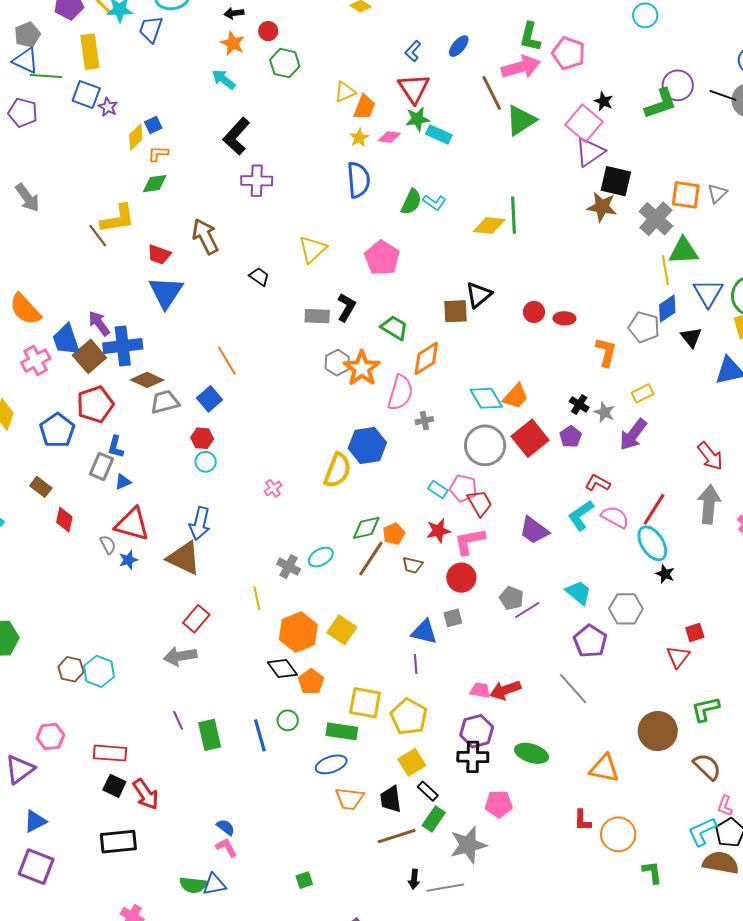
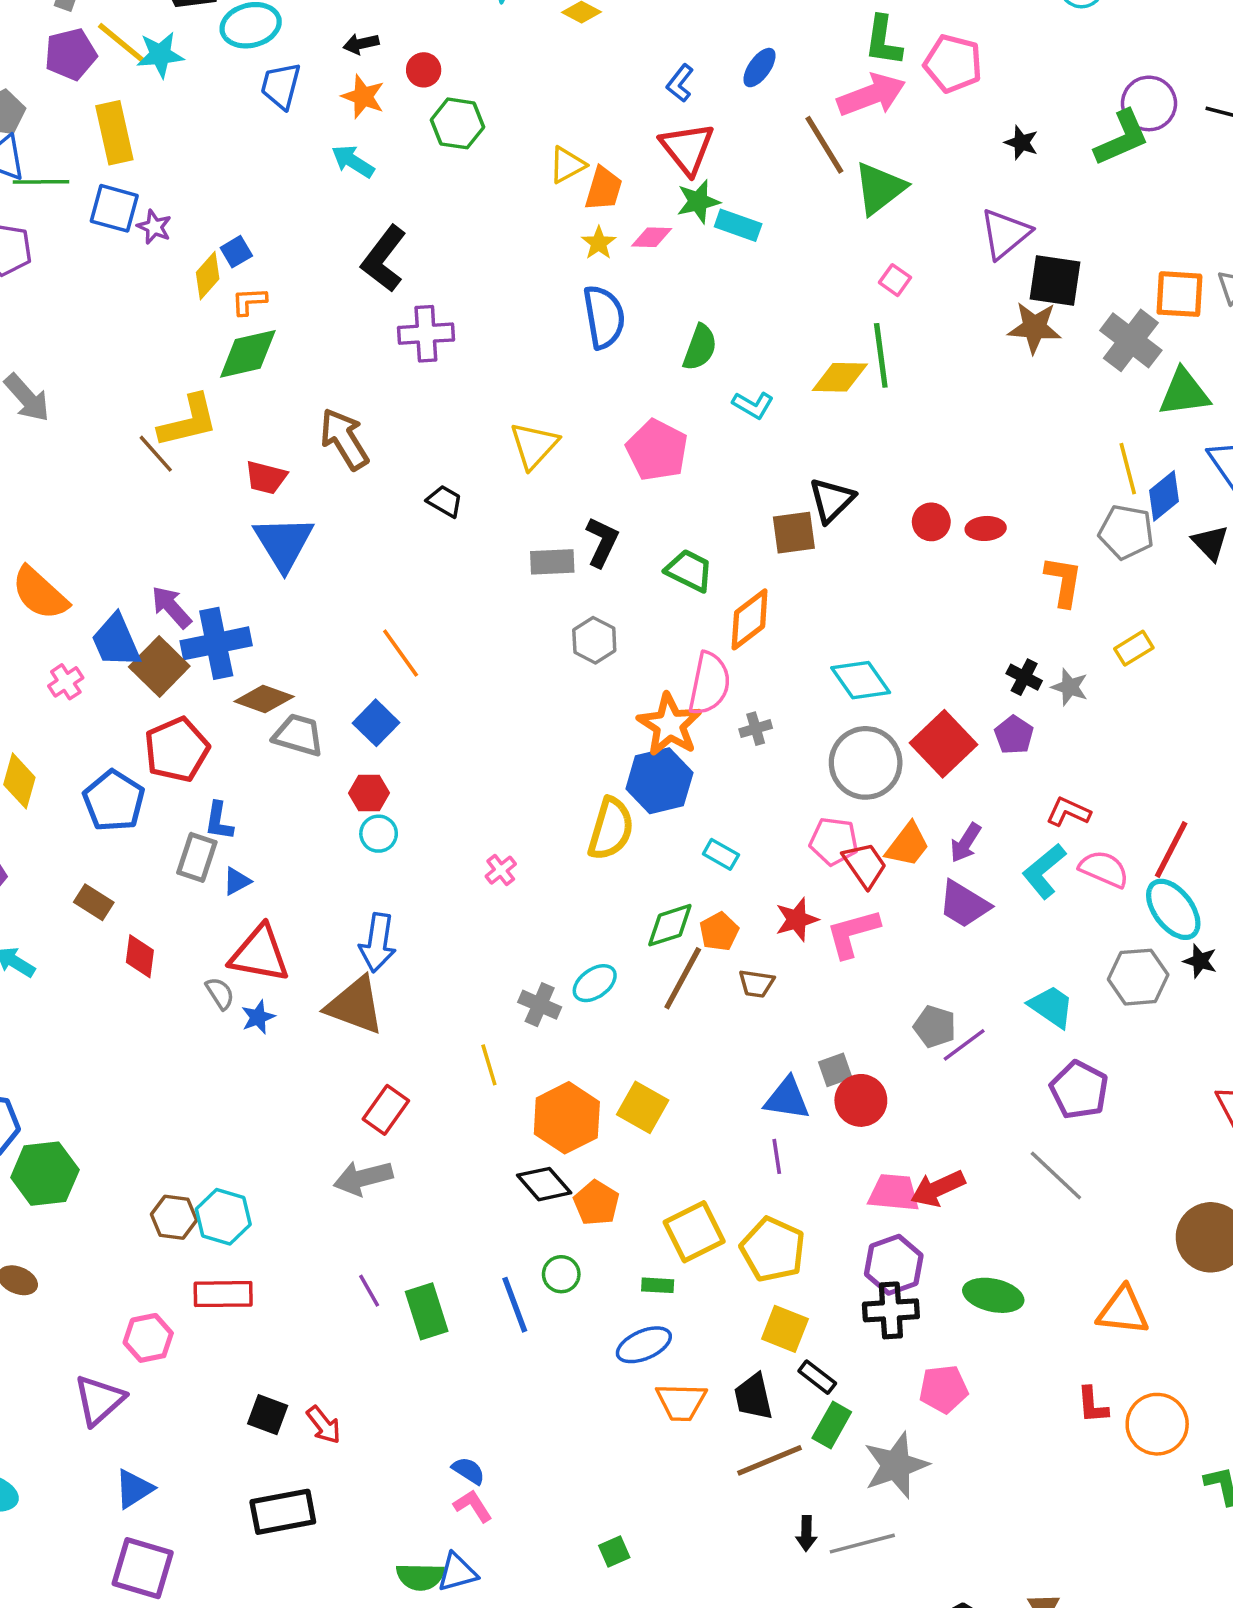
blue trapezoid: (151, 29) -> (281, 86), moved
pink square: (584, 123) -> (895, 280), moved, size x0.5
green diamond: (155, 184) -> (248, 354), size x1.4
cyan L-shape: (434, 202) -> (753, 405), moved
yellow line: (665, 270) -> (1128, 469), moved
pink cross: (36, 361) -> (66, 682), size x0.7
orange star: (362, 368) -> (670, 725), moved
orange trapezoid: (516, 396) -> (908, 845), moved
gray trapezoid: (165, 402) -> (298, 735), turned 36
purple arrow: (633, 435) -> (966, 843), moved, size x0.7
cyan rectangle: (438, 489) -> (721, 854), moved
red circle: (461, 578) -> (861, 1100), moved
gray hexagon: (626, 609) -> (1138, 977), moved
pink trapezoid: (480, 690) -> (894, 1193), size x1.4
yellow square: (365, 703) -> (694, 1232), turned -32
green rectangle: (342, 731) -> (658, 1285), size x0.6
red rectangle: (110, 753) -> (223, 1294), moved
yellow square: (412, 762) -> (785, 1329), turned -32
red arrow: (146, 794) -> (324, 1425), size x0.7

